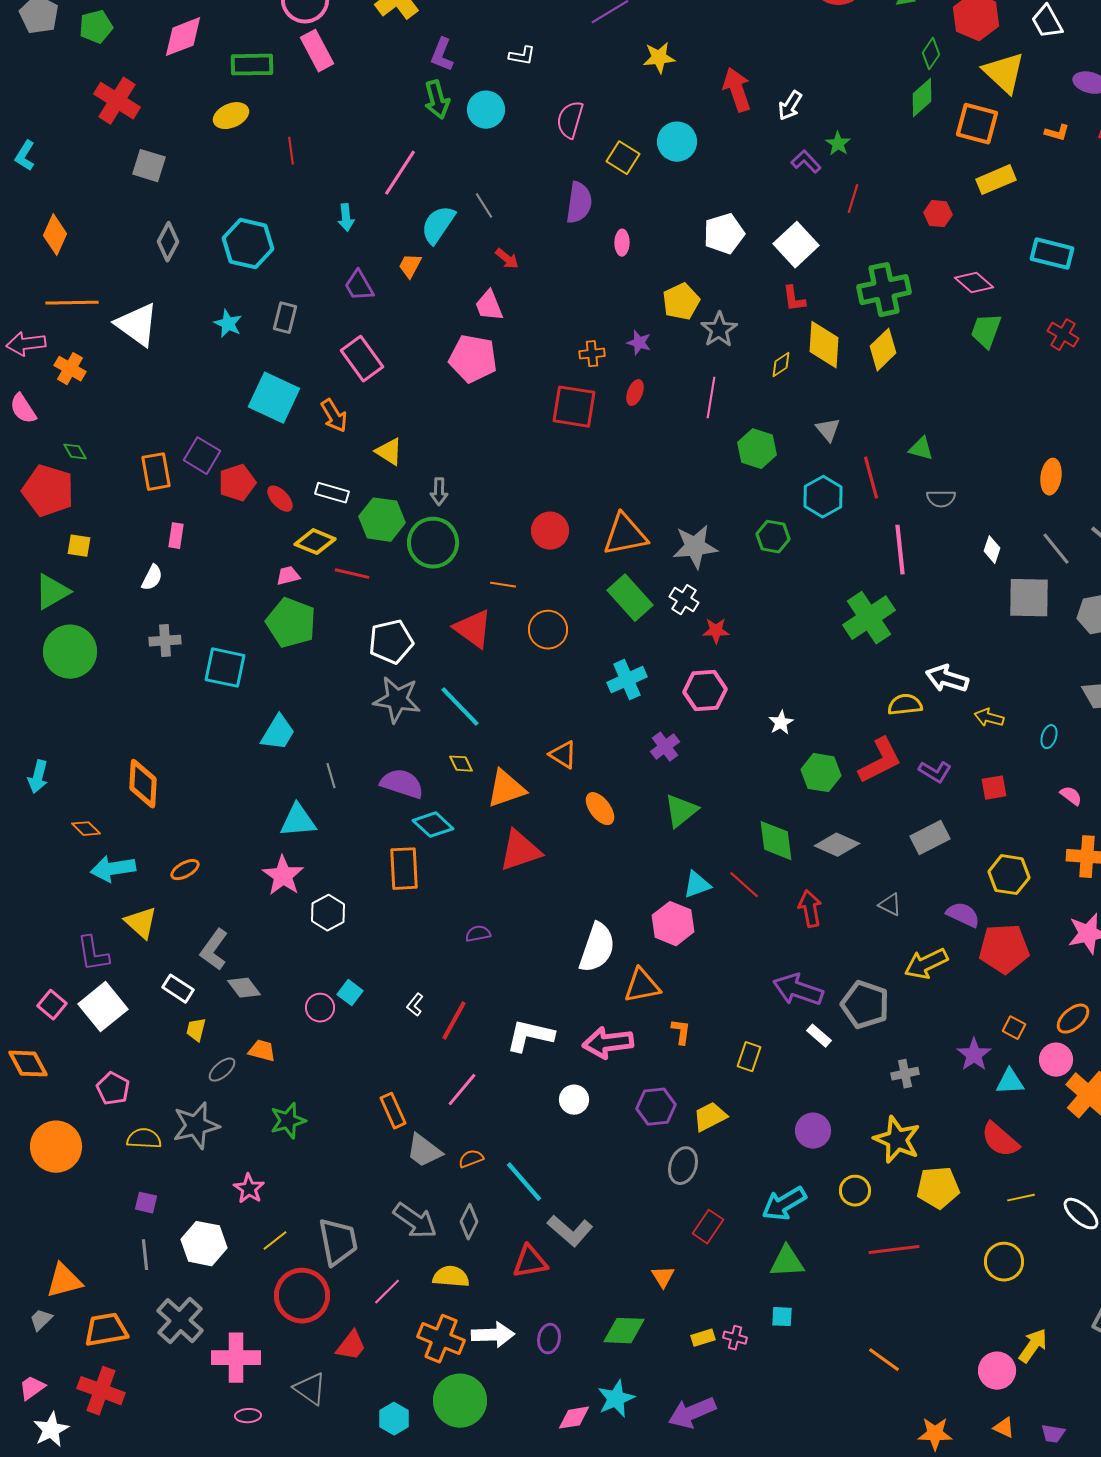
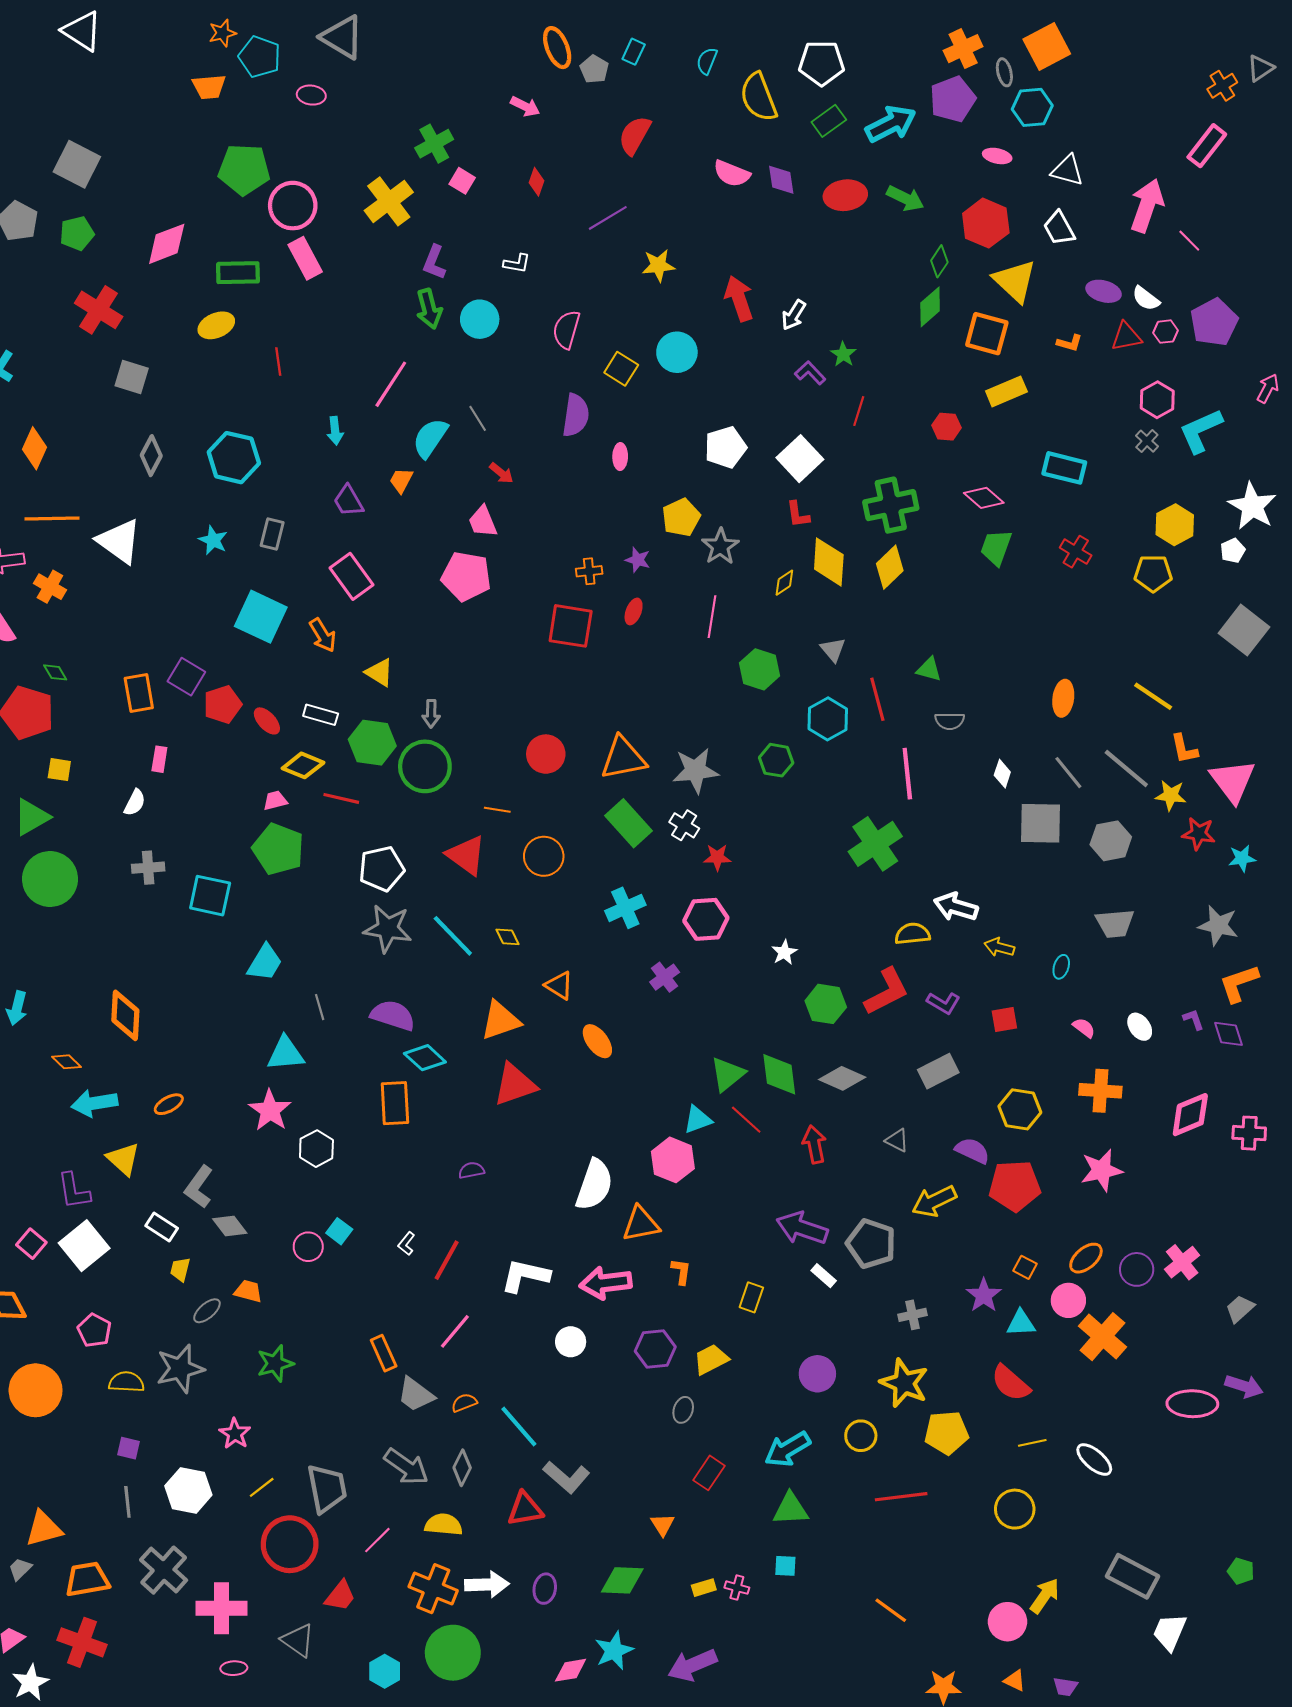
yellow diamond: (461, 764) -> (508, 937), moved
green triangle: (681, 811) -> (728, 1074), moved
gray ellipse: (683, 1166) -> (683, 1410), size x0.7

